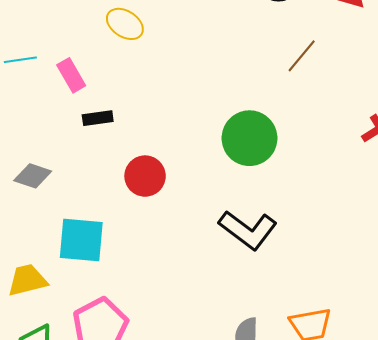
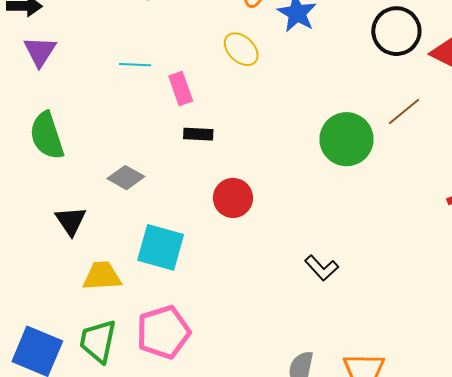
green circle: (249, 138) -> (346, 139), moved
black L-shape: (248, 230) -> (321, 268), size x0.6

